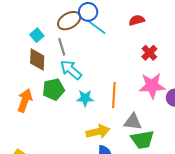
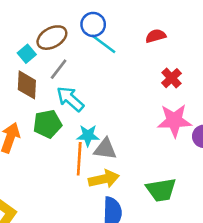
brown ellipse: (69, 21) -> (52, 38), moved
gray line: (62, 47) -> (59, 69), turned 54
orange line: (114, 95) -> (79, 159), moved
gray triangle: (133, 122) -> (105, 149), moved

